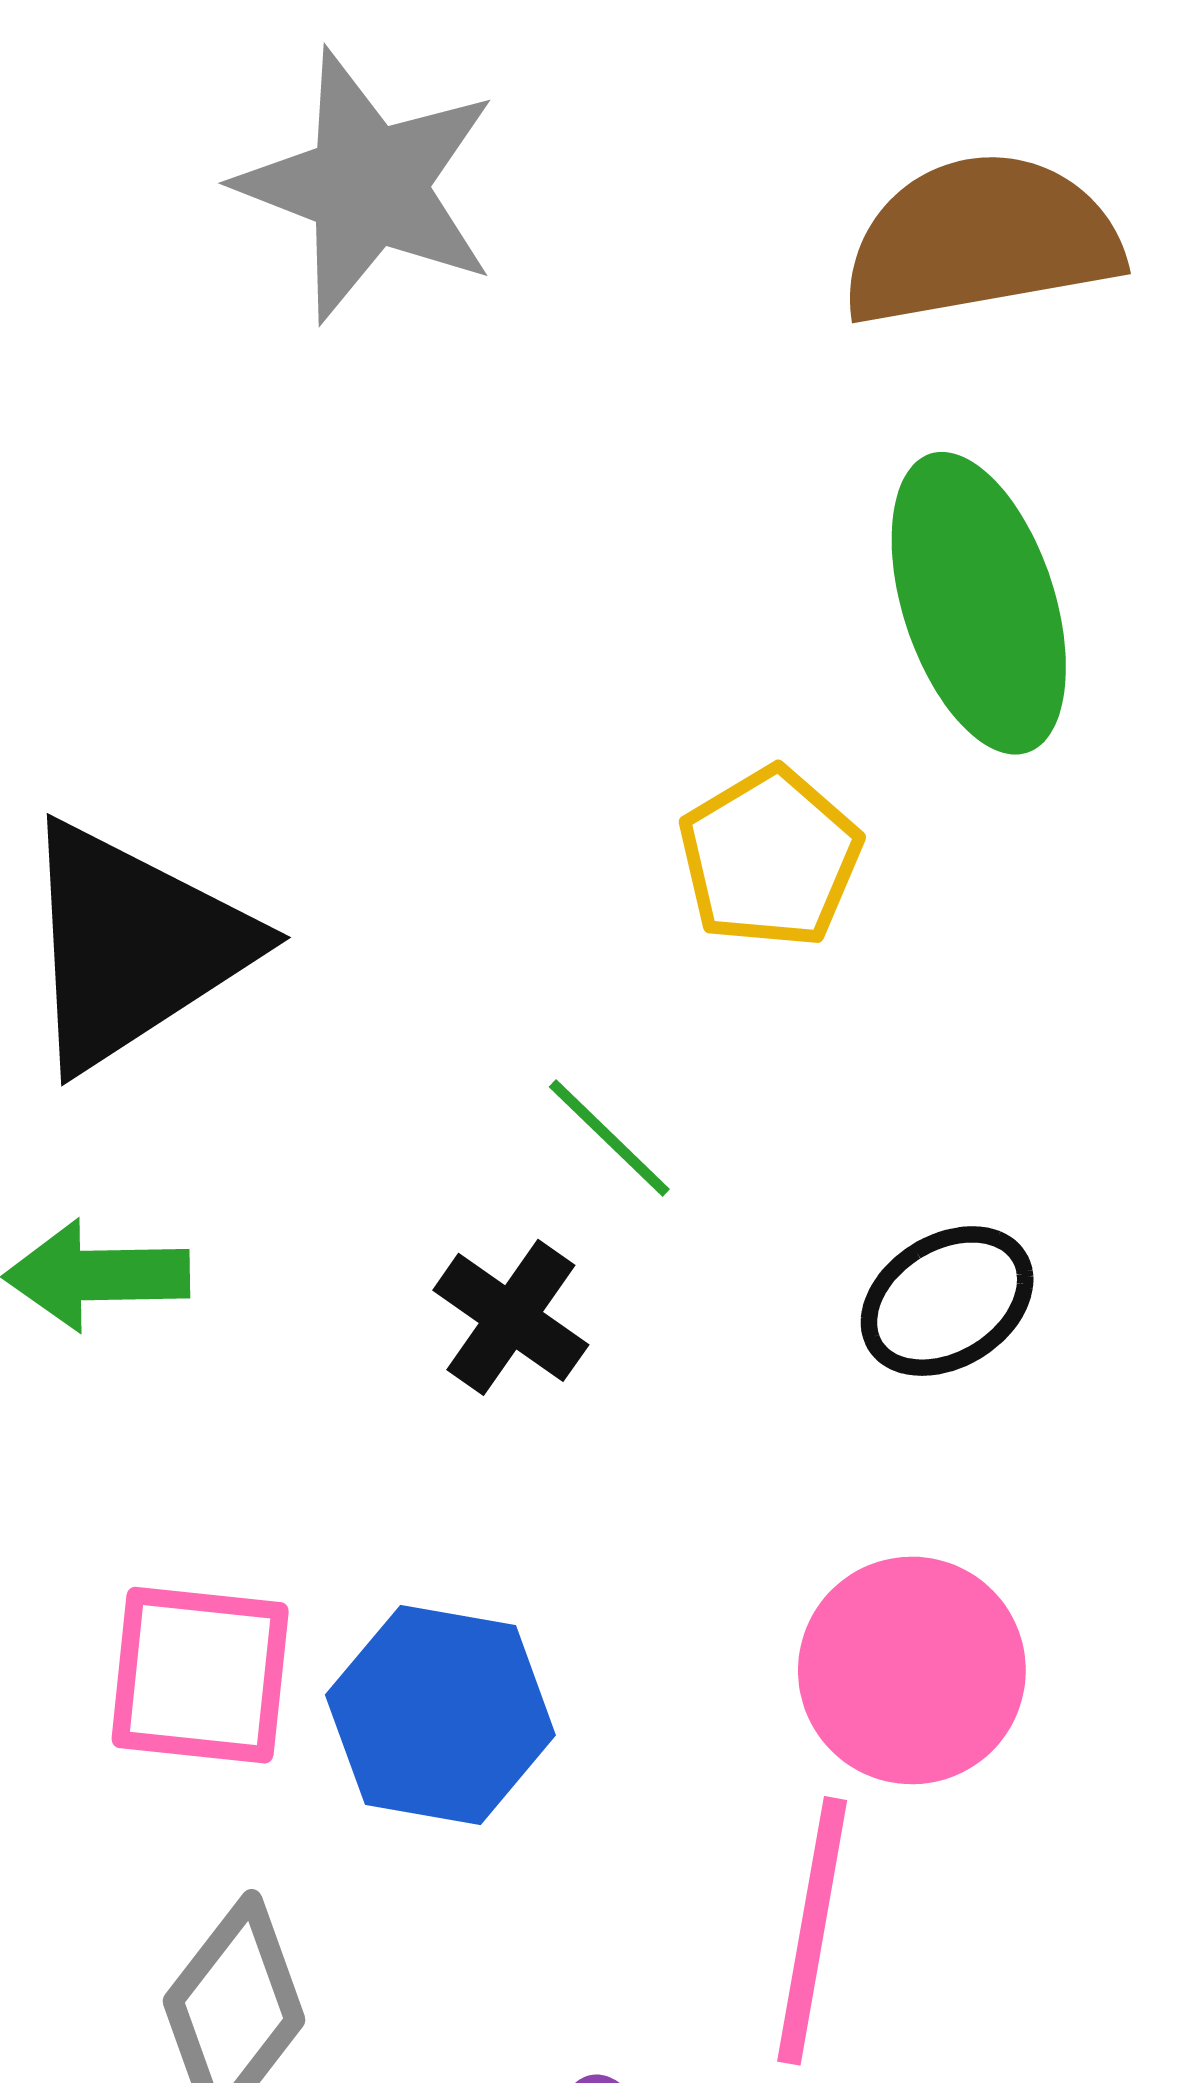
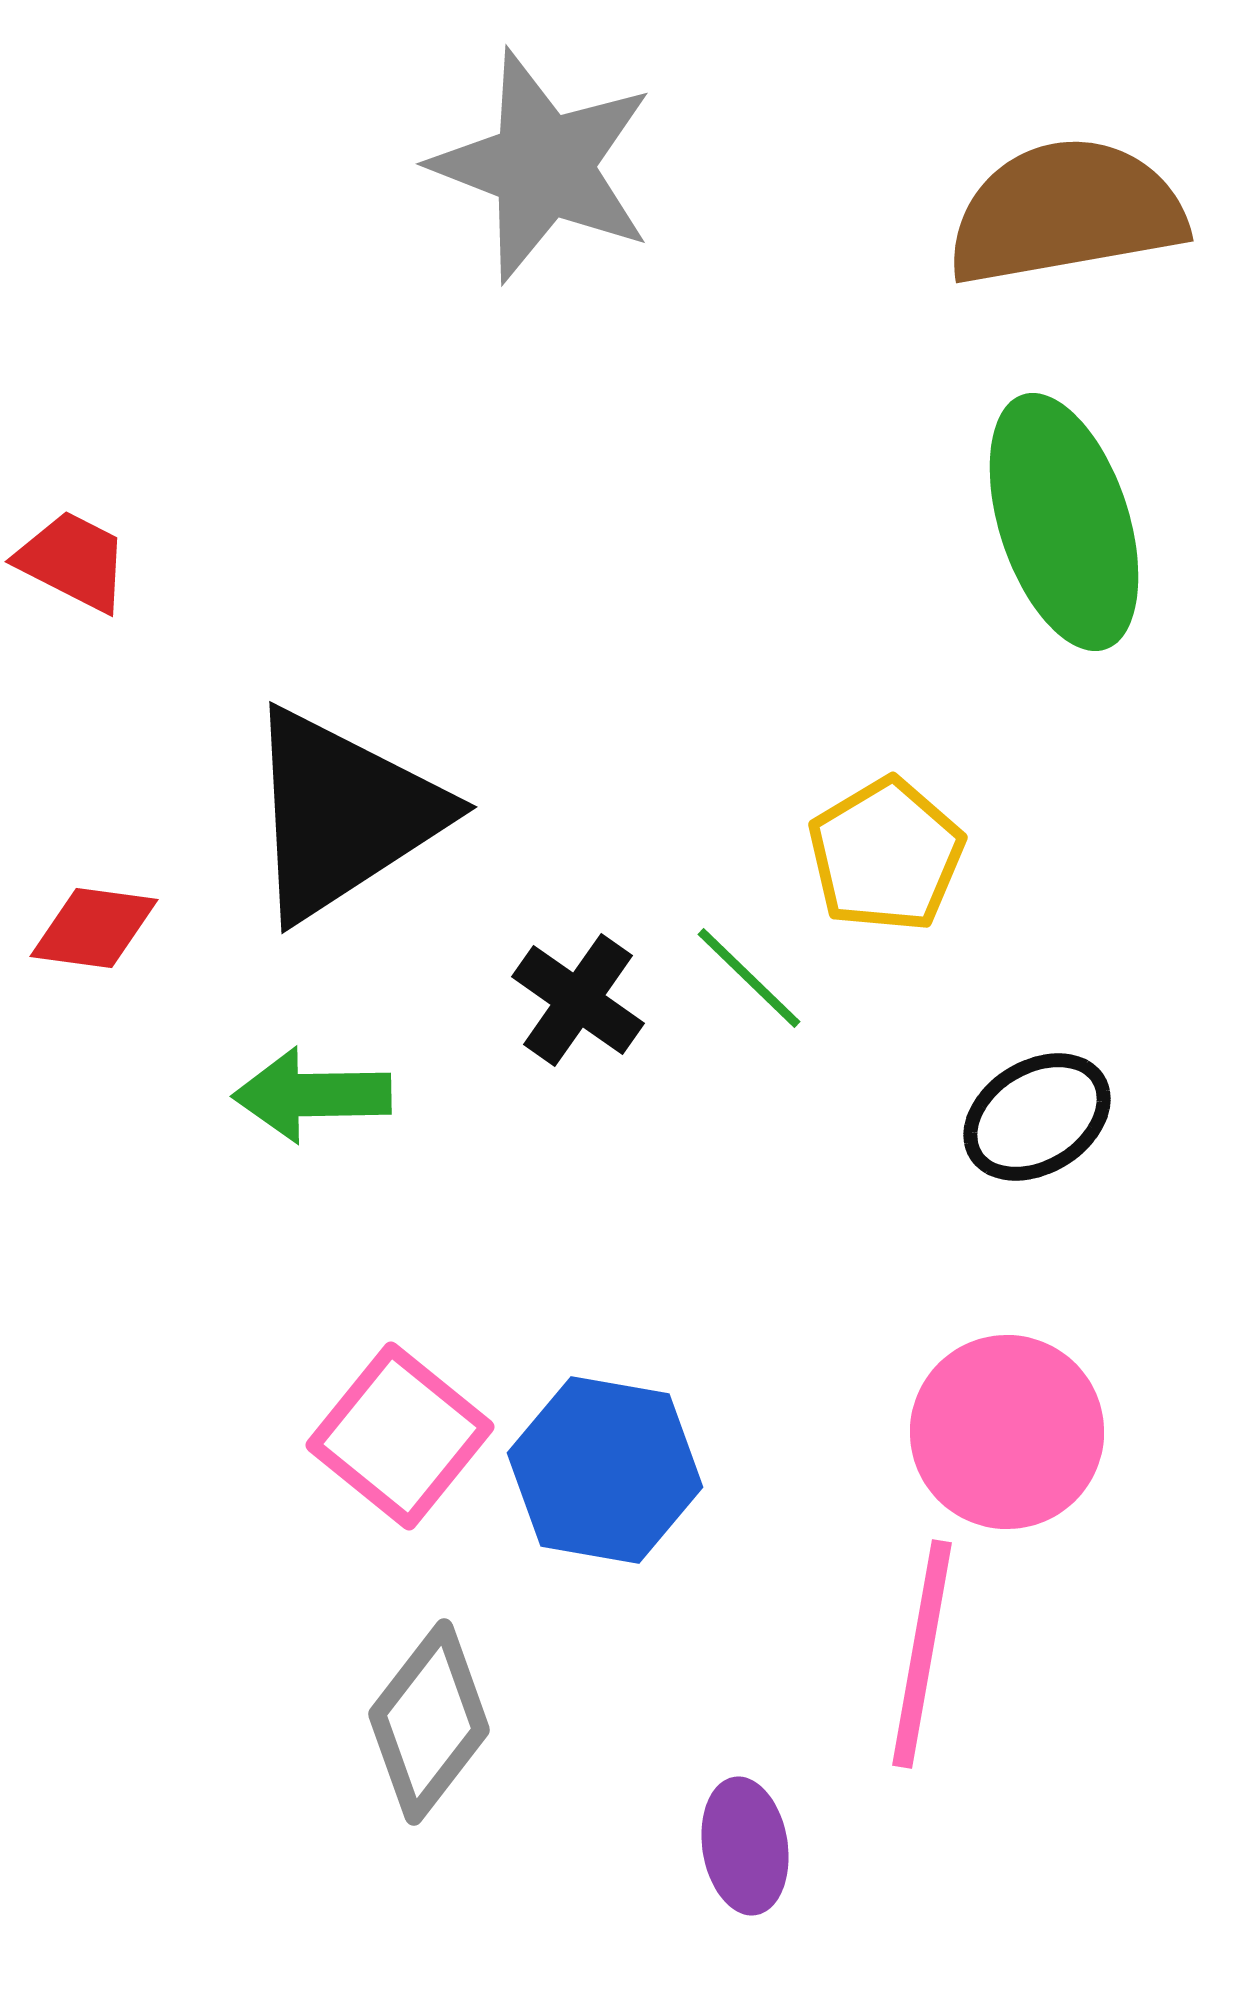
yellow pentagon: (770, 858) -> (886, 855), moved
black cross: (511, 1317) -> (578, 1000), moved
pink square: (200, 1675) -> (400, 1436), turned 33

